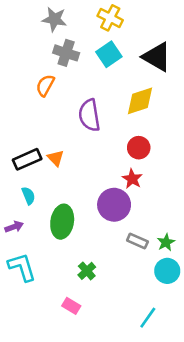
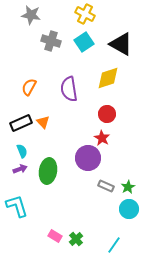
gray star: (54, 19) -> (31, 15), moved
orange semicircle: (45, 85) -> (29, 87), moved
purple arrow: (14, 227) -> (20, 169), moved
green cross: (87, 271) -> (76, 239), moved

